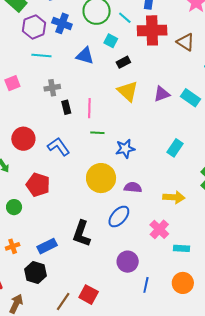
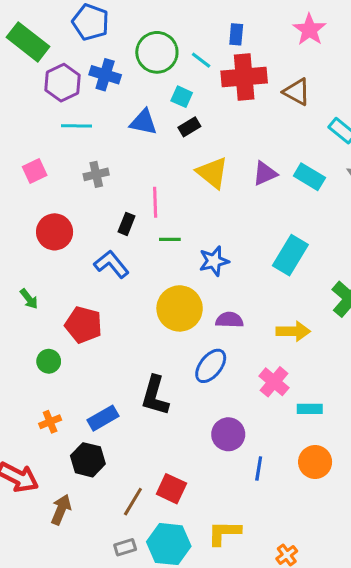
black rectangle: (123, 62) -> (189, 127), moved
black rectangle: (66, 107) -> (127, 224), moved, turned 40
red circle: (23, 139) -> (55, 232), moved
cyan rectangle: (175, 148) -> (290, 255), size x1.4

